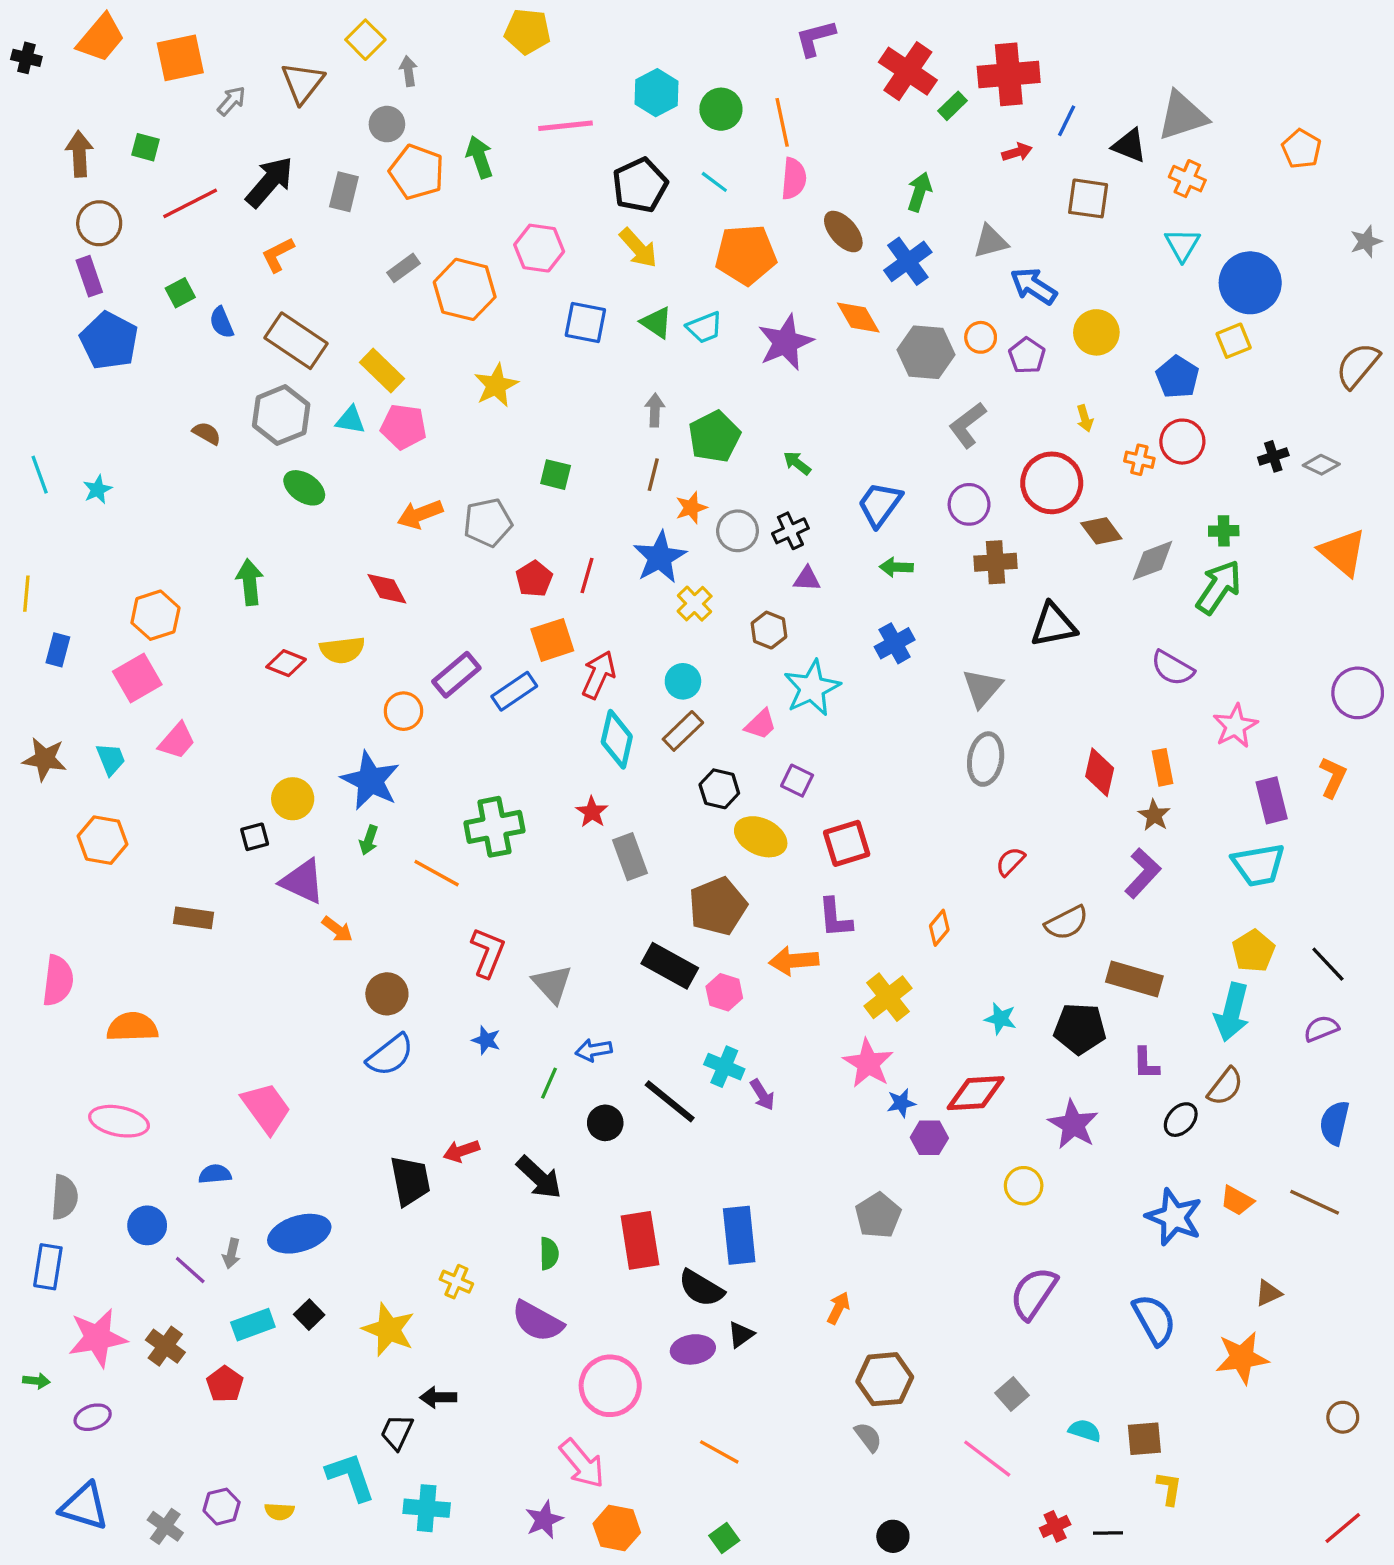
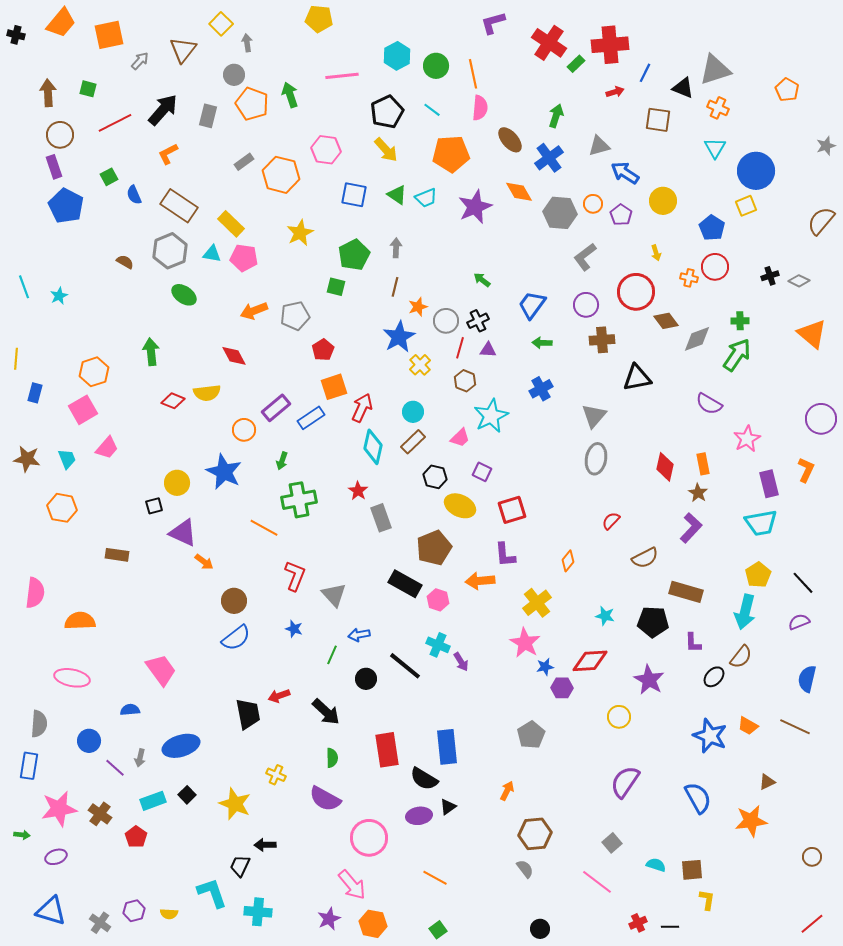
green pentagon: (714, 437) -> (354, 255), moved
red line: (587, 575) -> (460, 348), moved
green arrow: (369, 840) -> (282, 461), moved

